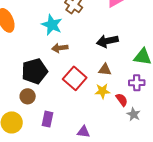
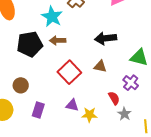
black pentagon: (35, 71) -> (30, 44), moved
purple cross: (137, 83) -> (131, 83), turned 35
yellow star: (102, 91) -> (89, 115), moved
purple triangle: (83, 132) -> (72, 105), moved

